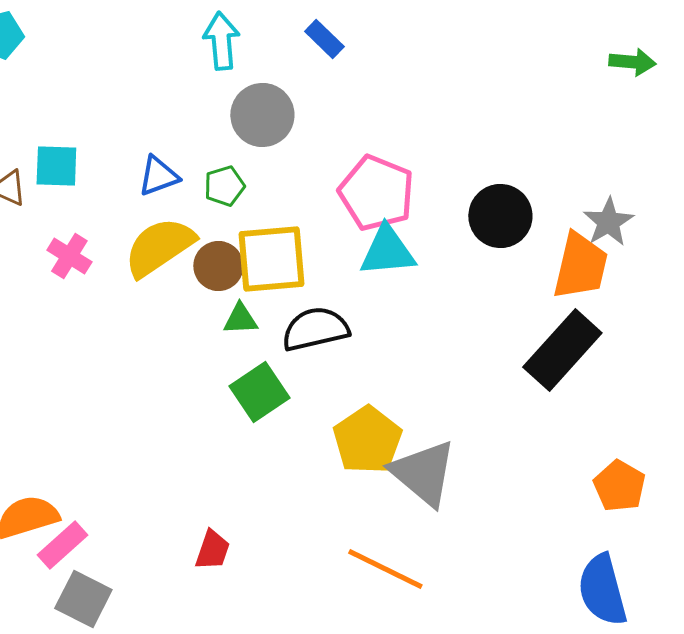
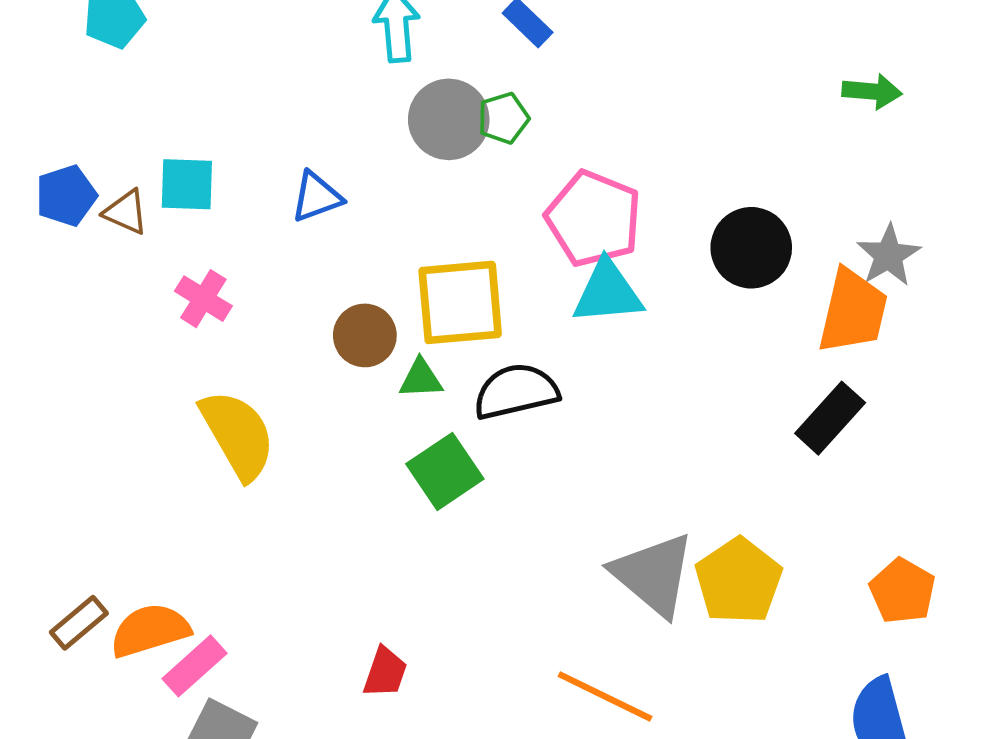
green arrow: (632, 62) -> (872, 91), moved
green pentagon: (224, 186) -> (503, 118), moved
yellow semicircle: (159, 247) -> (238, 435), moved, turned 94
brown circle: (218, 266) -> (365, 335), moved
black rectangle: (562, 350) -> (830, 418), size x0.7
yellow pentagon: (367, 440) -> (739, 581), moved

